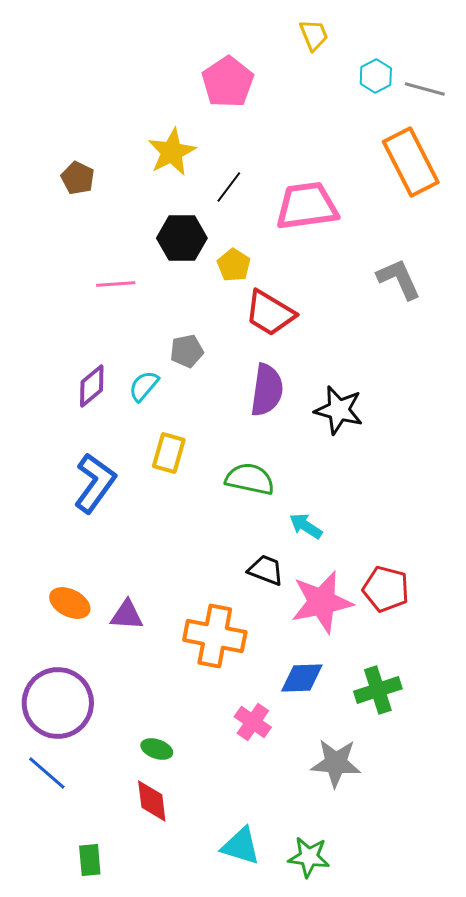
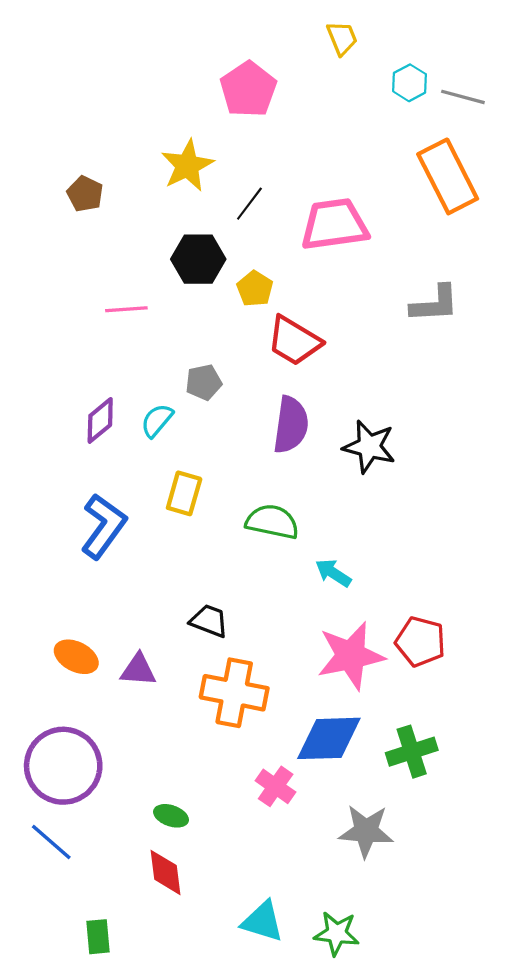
gray L-shape: (399, 279) -> (435, 304), turned 111
black trapezoid: (266, 570) -> (209, 621), moved
blue diamond: (302, 678) -> (329, 738), size x1.4

